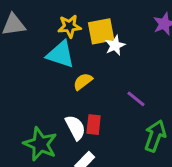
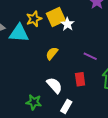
cyan triangle: (61, 54) -> (19, 33), moved
red rectangle: (94, 125) -> (80, 79), moved
green star: (40, 144) -> (34, 102), size x0.7

